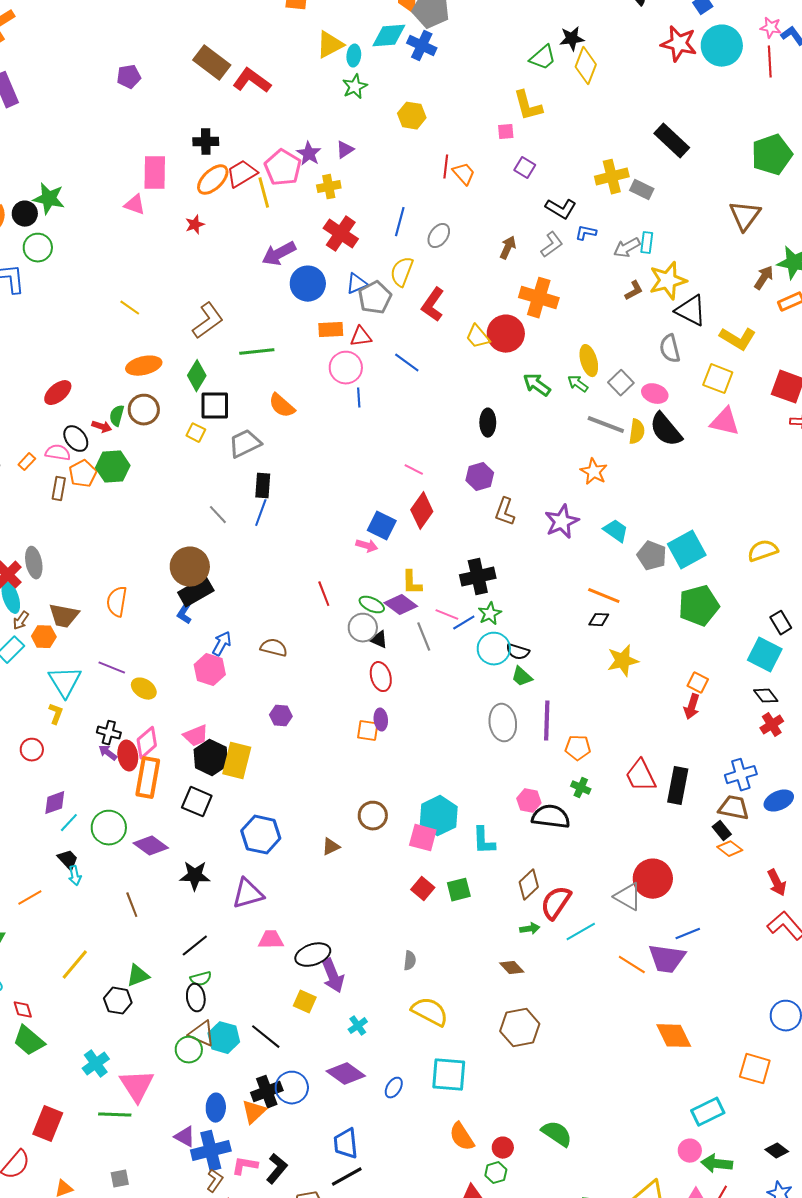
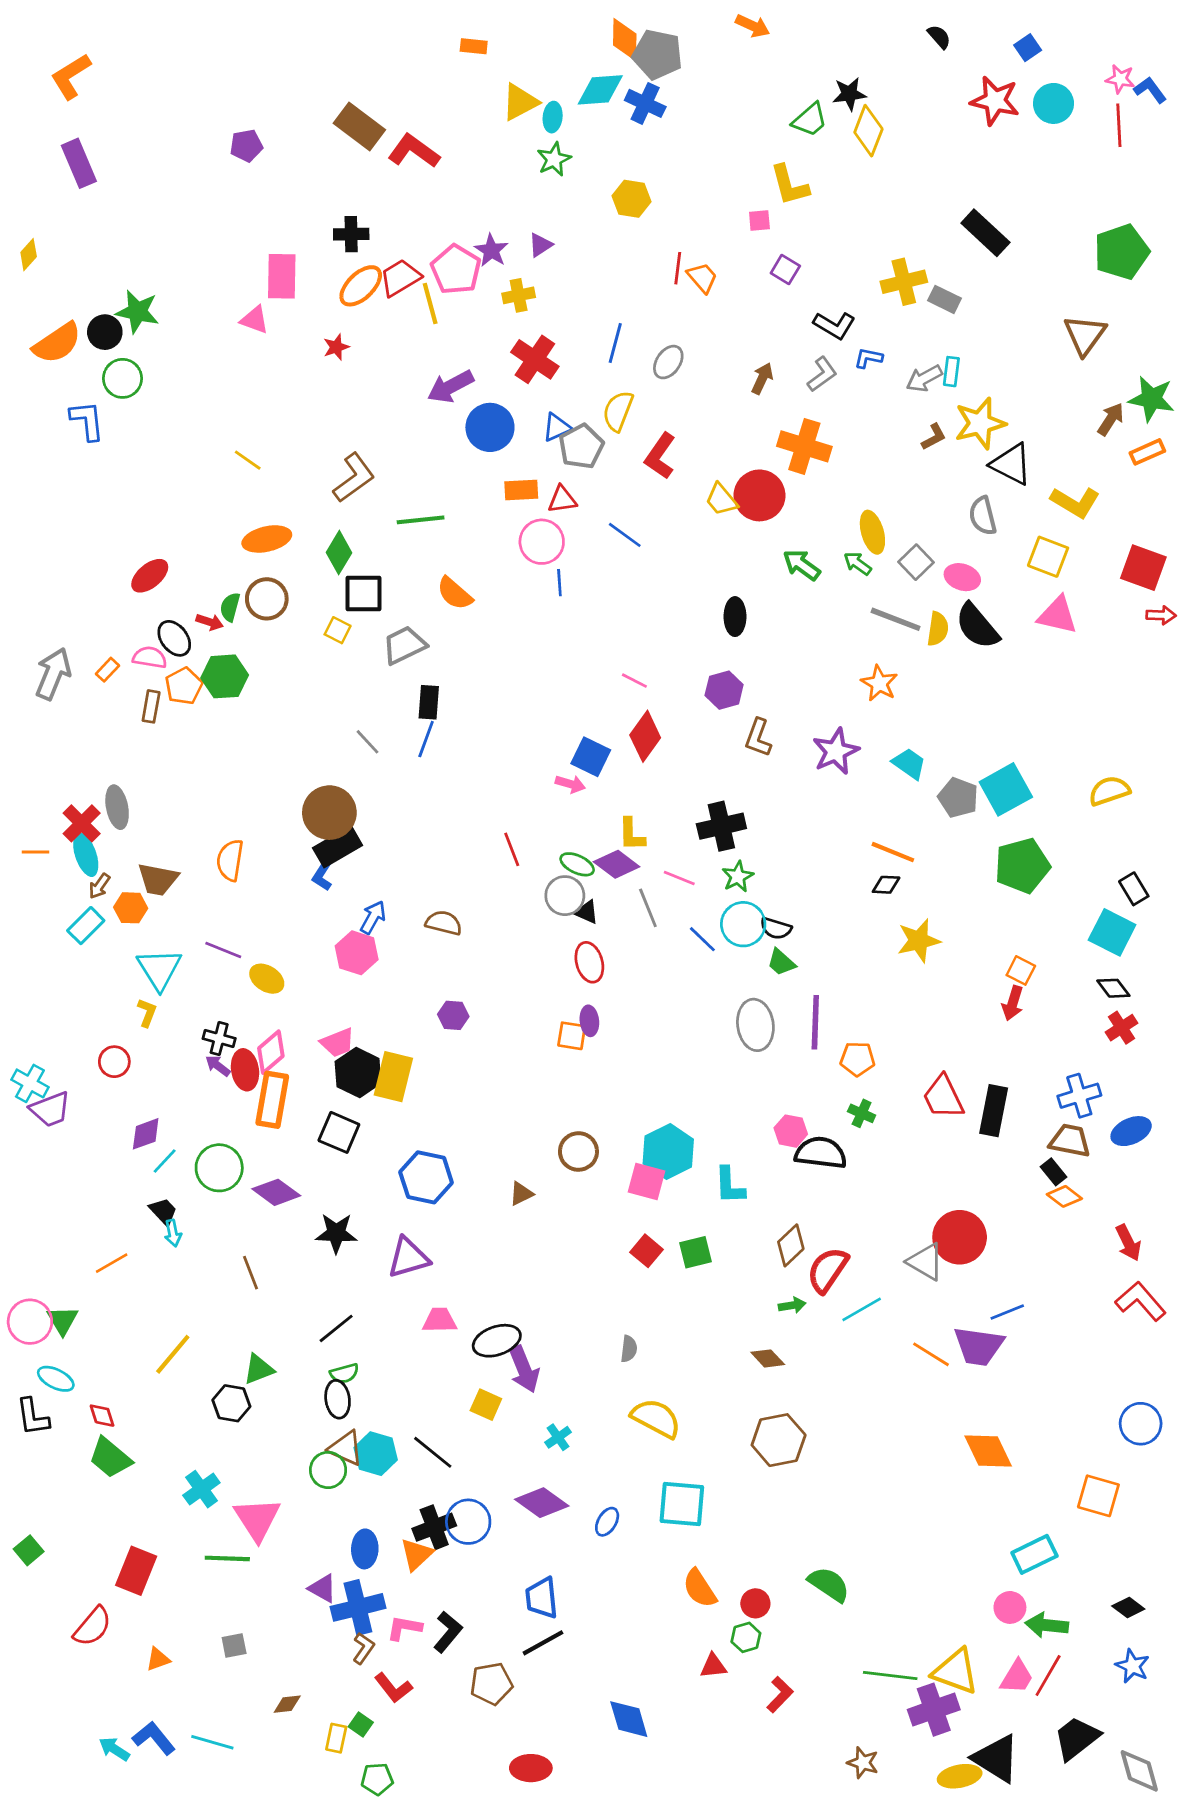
cyan circle: (722, 46) -> (1053, 103), size x0.7
blue line: (464, 623) -> (702, 939), moved, turned 75

